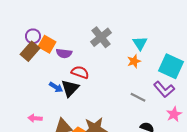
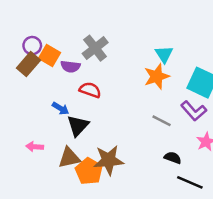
gray cross: (101, 37) -> (95, 48), moved
orange star: (134, 61) -> (157, 76), size x1.5
black triangle: (70, 88) -> (78, 126), moved

